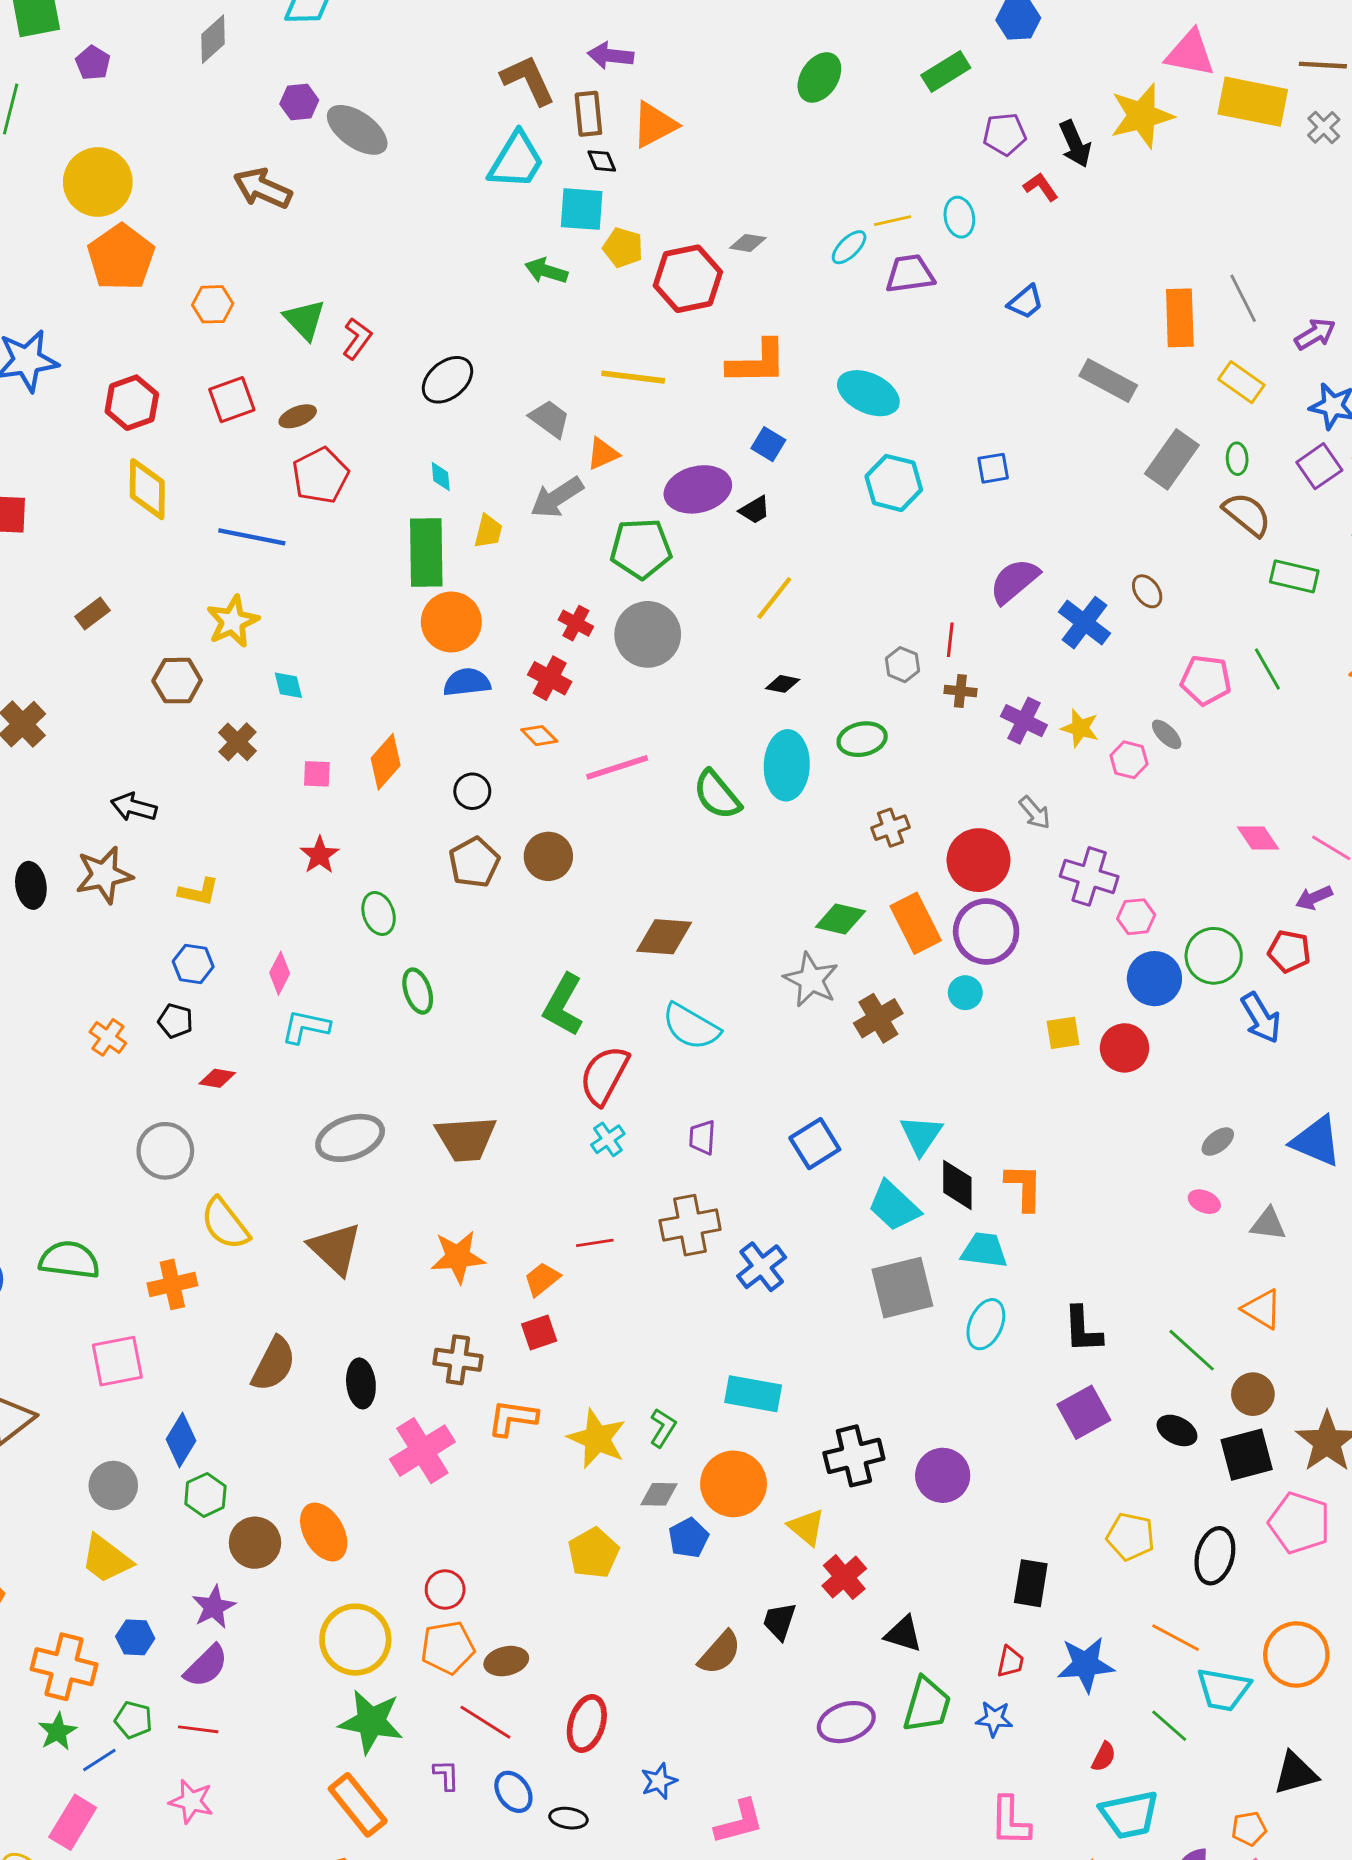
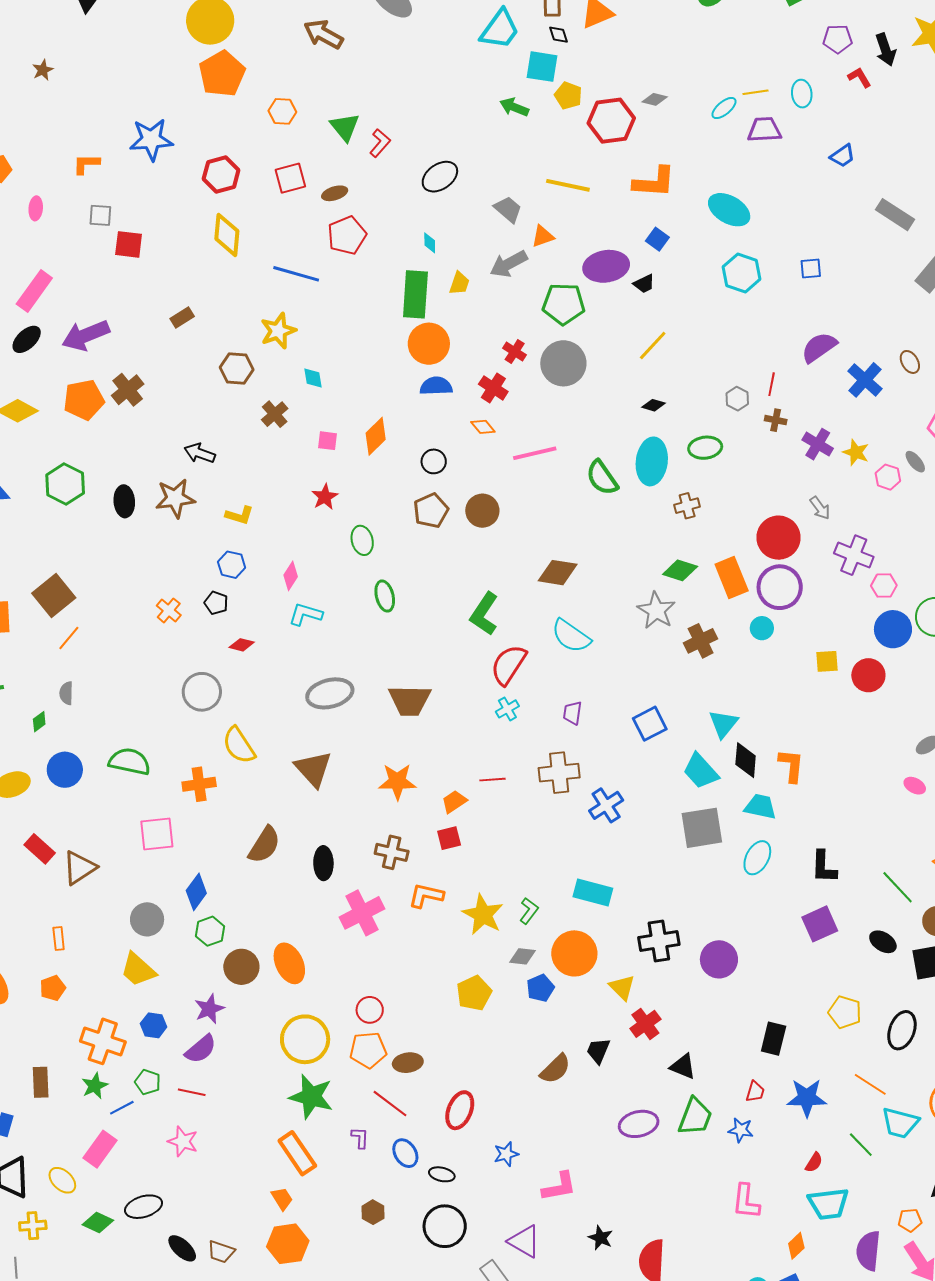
brown cross: (890, 828) -> (687, 506), moved

